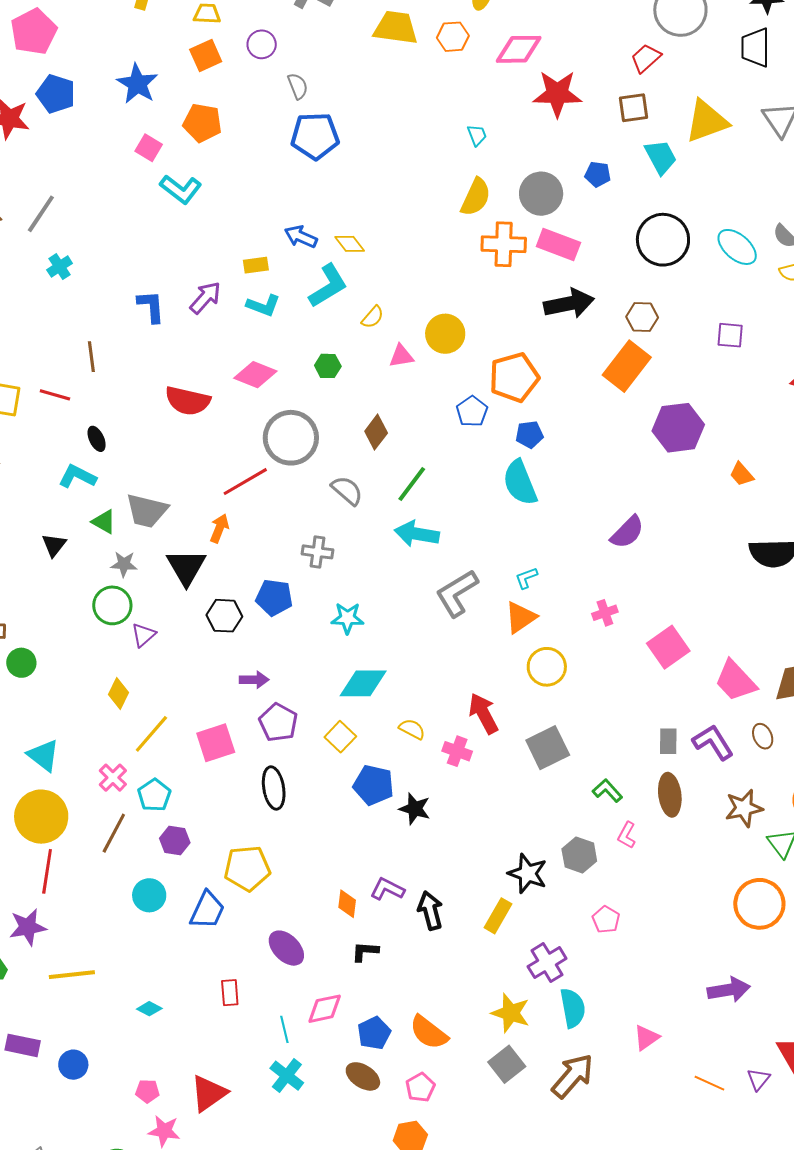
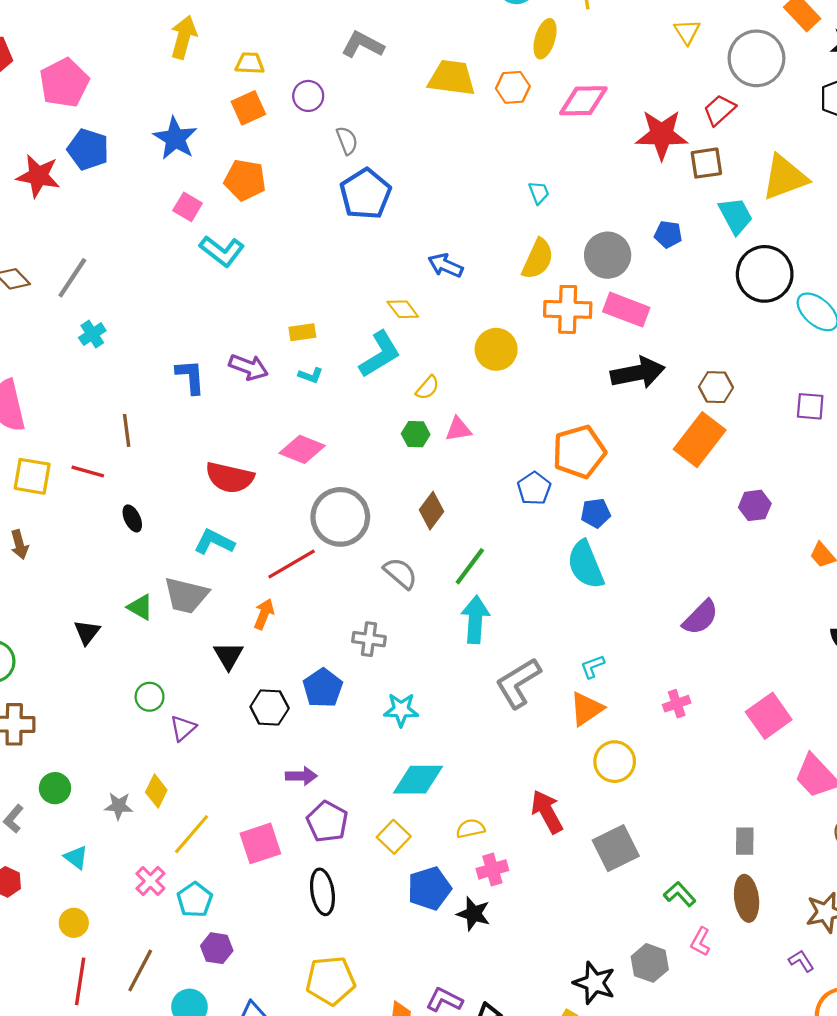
red star: (557, 94) -> (662, 135), moved
blue pentagon: (315, 136) -> (365, 194), turned -30
blue arrow: (301, 237) -> (445, 265), moved
black circle: (663, 240) -> (765, 274), moved
purple arrow: (205, 298) -> (248, 367), turned 69
cyan L-shape: (263, 305) -> (311, 375), size x0.7
yellow circle: (445, 334) -> (496, 349), moved
green hexagon: (328, 366) -> (416, 434), moved
purple hexagon: (678, 428) -> (755, 505), size x0.6
cyan L-shape: (77, 476) -> (214, 542), moved
cyan arrow: (417, 534) -> (475, 620), turned 84
gray star: (124, 564) -> (119, 806), moved
black triangle: (186, 567) -> (228, 656), size x0.7
blue pentagon: (274, 597) -> (323, 688), turned 30
green circle: (112, 605) -> (150, 697), size x0.7
pink square: (668, 647) -> (769, 716), moved
green circle: (21, 663) -> (55, 788), moved
yellow semicircle: (412, 729) -> (470, 829), turned -40
purple L-shape: (713, 742) -> (801, 961), moved, size x0.6
pink cross: (457, 751) -> (492, 869), moved, turned -36
cyan triangle: (43, 755) -> (76, 857), size x0.7
blue pentagon: (373, 785) -> (429, 888), turned -30
yellow circle: (41, 817) -> (74, 923), size x0.5
brown line: (114, 833) -> (140, 971), moved
yellow pentagon: (247, 868) -> (331, 981), moved

